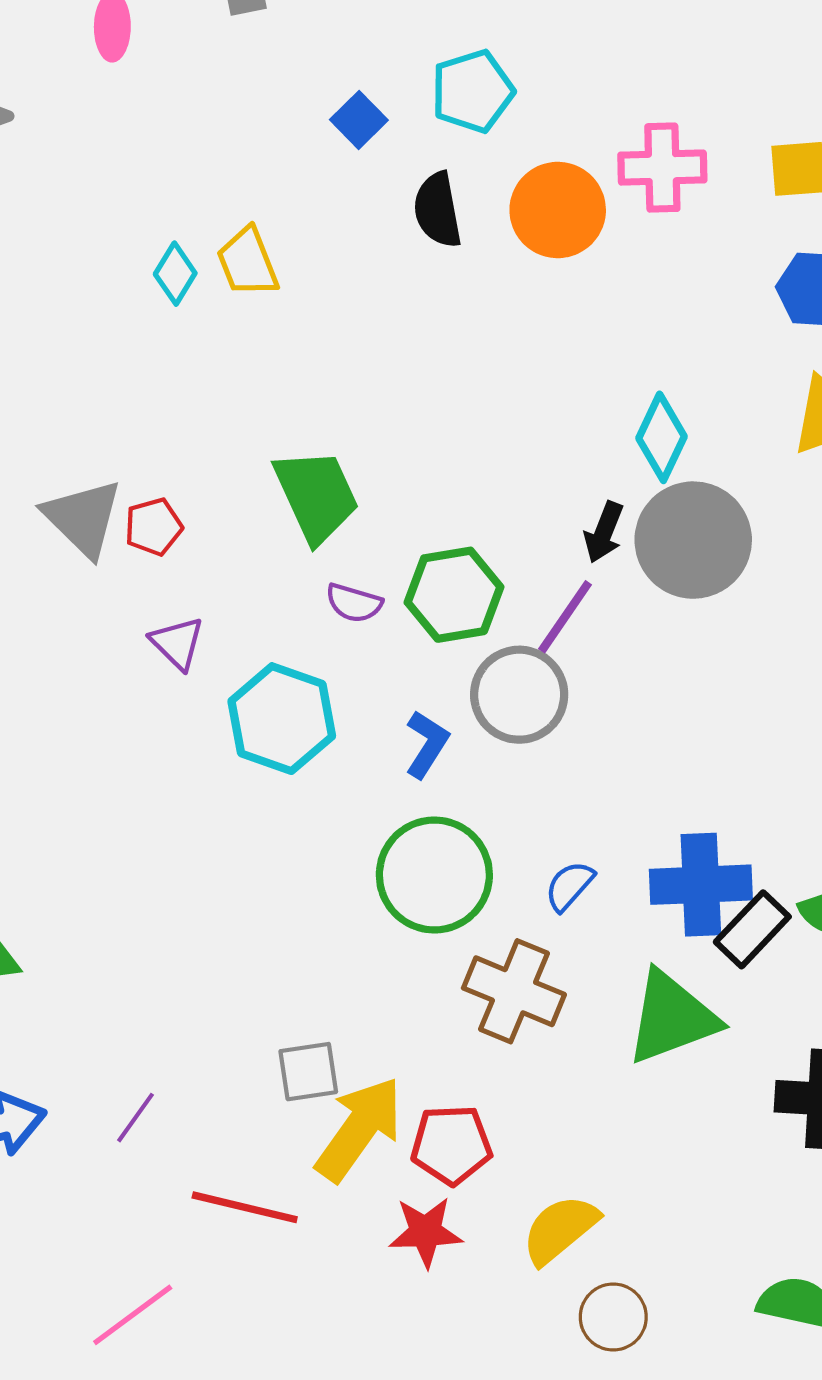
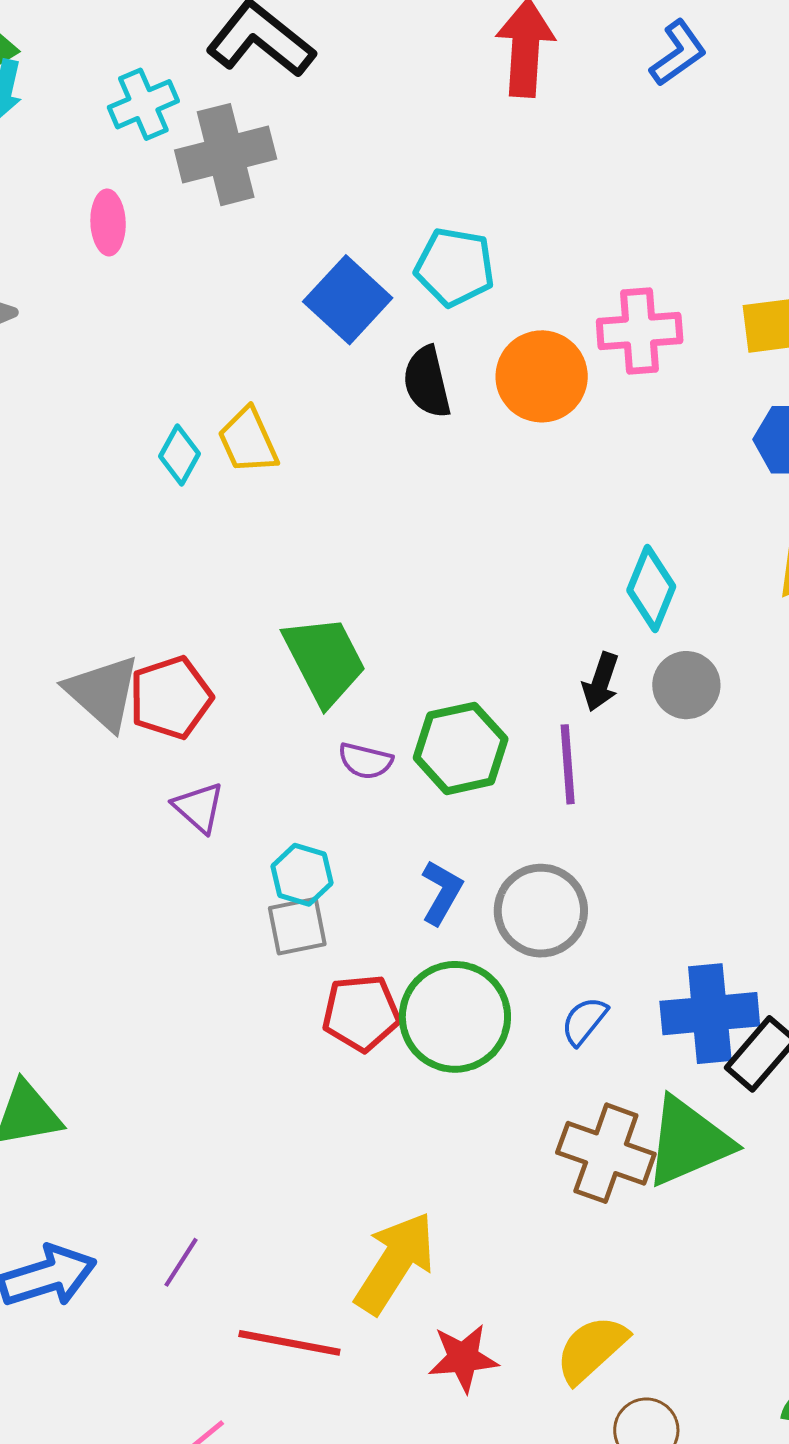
cyan pentagon: (473, 91) -> (455, 267), turned 30
blue square: (359, 120) -> (348, 300), size x1.6
red pentagon: (153, 527) -> (171, 698), size x1.5
gray circle: (693, 540) -> (686, 685), size x0.6
purple line: (565, 617) -> (568, 764), turned -36
gray circle: (519, 695) -> (541, 911), moved
cyan hexagon: (282, 719) -> (302, 875), size x0.6
brown cross: (514, 991) -> (606, 1153), moved
gray square: (308, 1072) -> (297, 926), moved
red pentagon: (451, 1145) -> (361, 1013), moved

